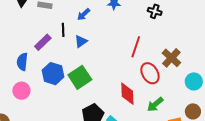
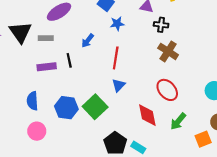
blue triangle: (81, 41) -> (119, 85), moved
purple rectangle: (43, 42) -> (47, 67), moved, turned 48
red line: (136, 47) -> (116, 58), moved
brown cross: (171, 58) -> (168, 51), moved

